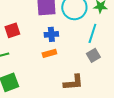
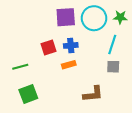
red square: (12, 30) -> (49, 48), moved
gray square: (93, 55) -> (113, 67), turned 32

